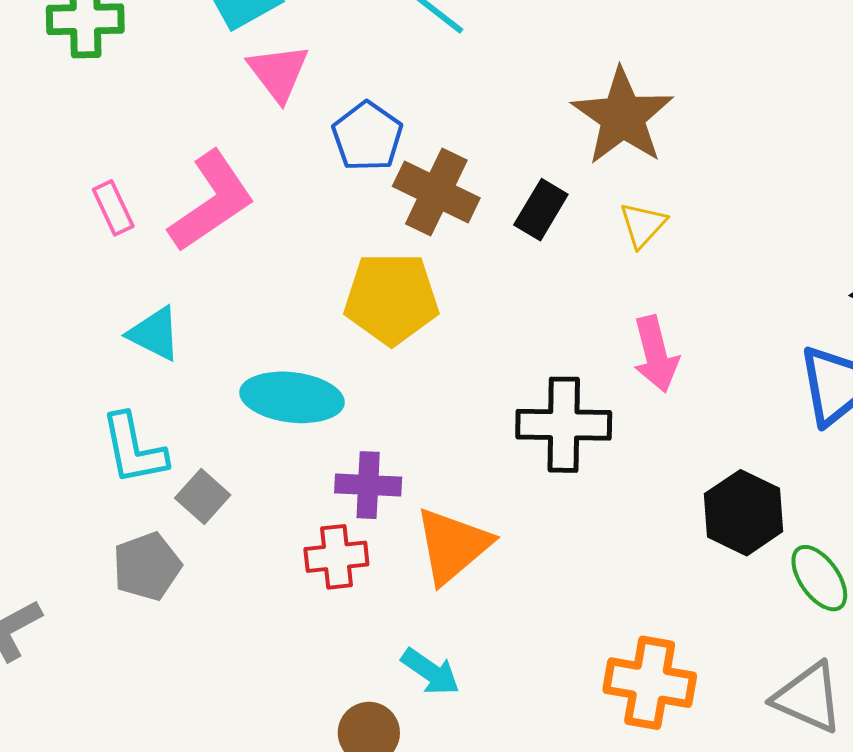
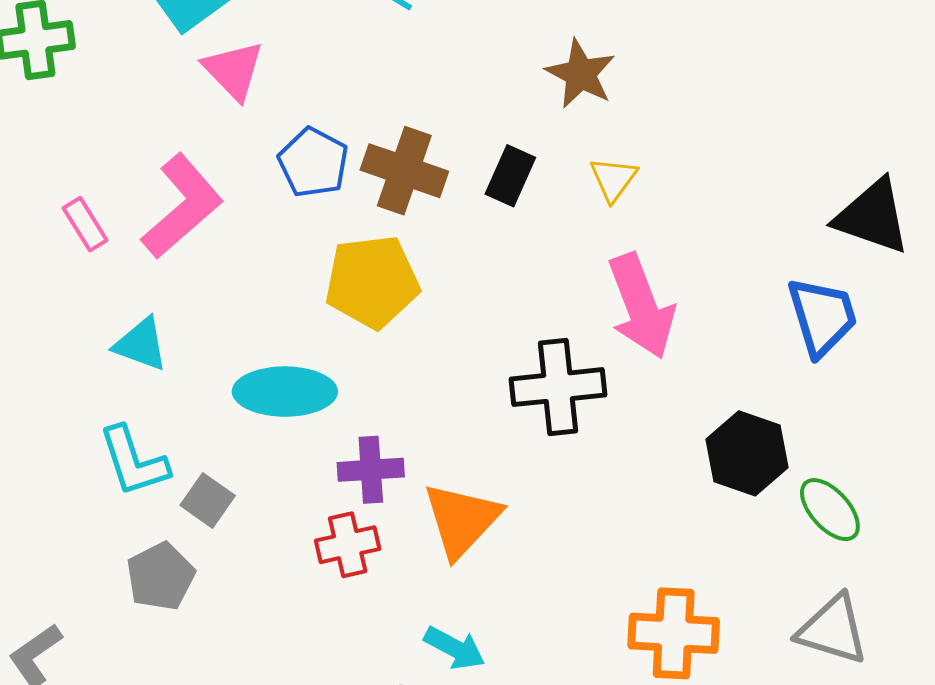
brown star: (623, 117) -> (581, 74), size x0.7
blue pentagon: (367, 136) -> (313, 162), moved
pink arrow: (656, 354) -> (641, 306), size x1.4

